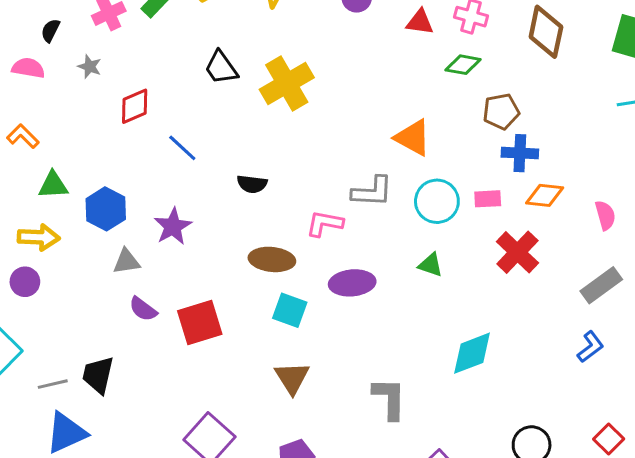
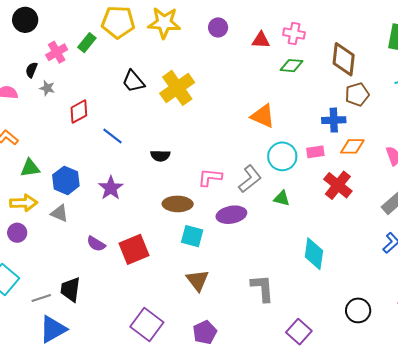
black semicircle: (50, 30) -> (31, 70), moved
brown diamond: (546, 32) -> (344, 59), moved
brown pentagon: (501, 111) -> (357, 94), moved
gray L-shape: (372, 192) -> (250, 179), moved, turned -36
gray triangle: (126, 261) -> (59, 213), moved, turned 36
cyan diamond: (472, 353) -> (314, 254), turned -56

